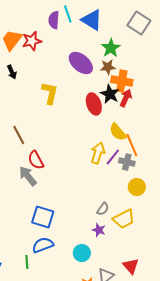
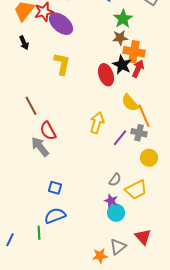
purple ellipse: (81, 63) -> (61, 24), moved
yellow arrow: (98, 153) -> (97, 123), moved
purple line: (113, 157) -> (120, 138), moved
blue square: (43, 217) -> (55, 188), size x0.6
cyan circle: (82, 253) -> (116, 213), moved

